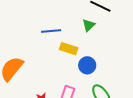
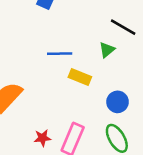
blue circle: (87, 65) -> (118, 102), moved

